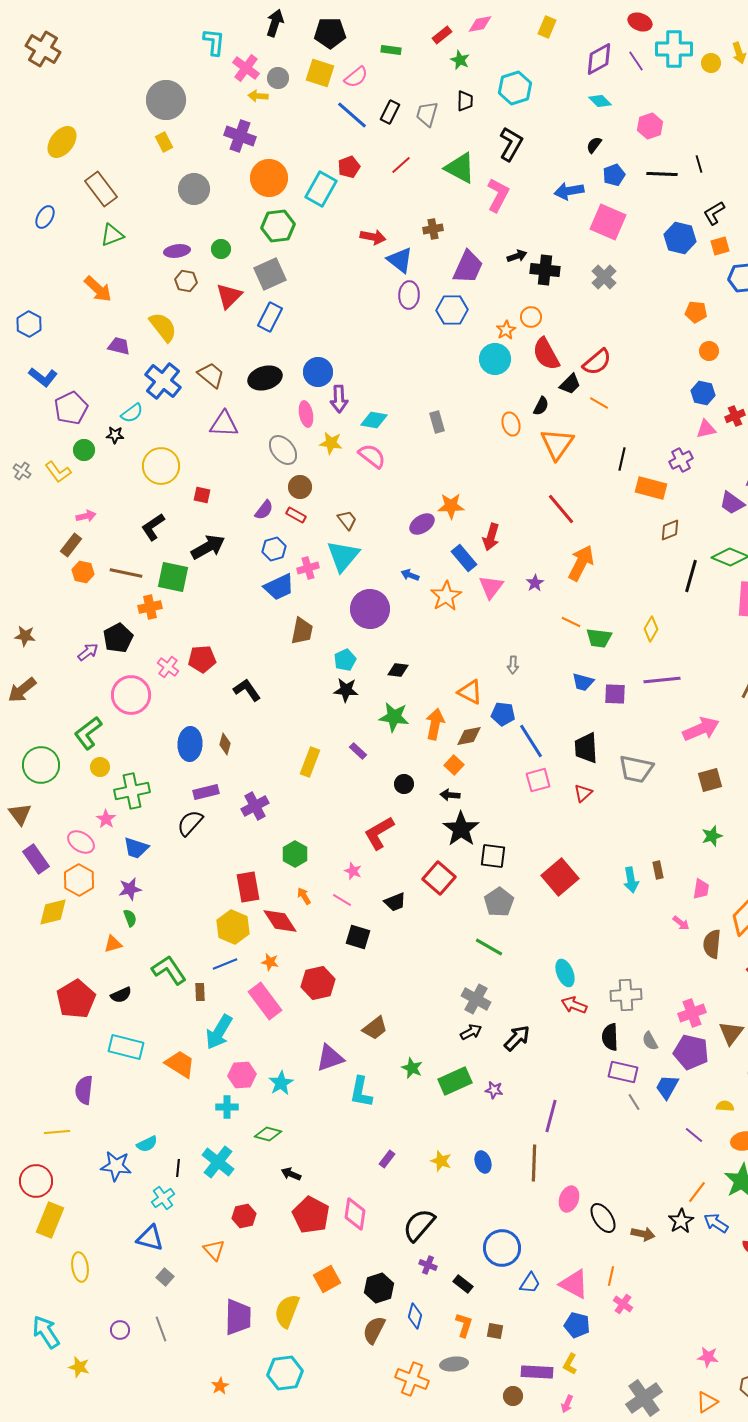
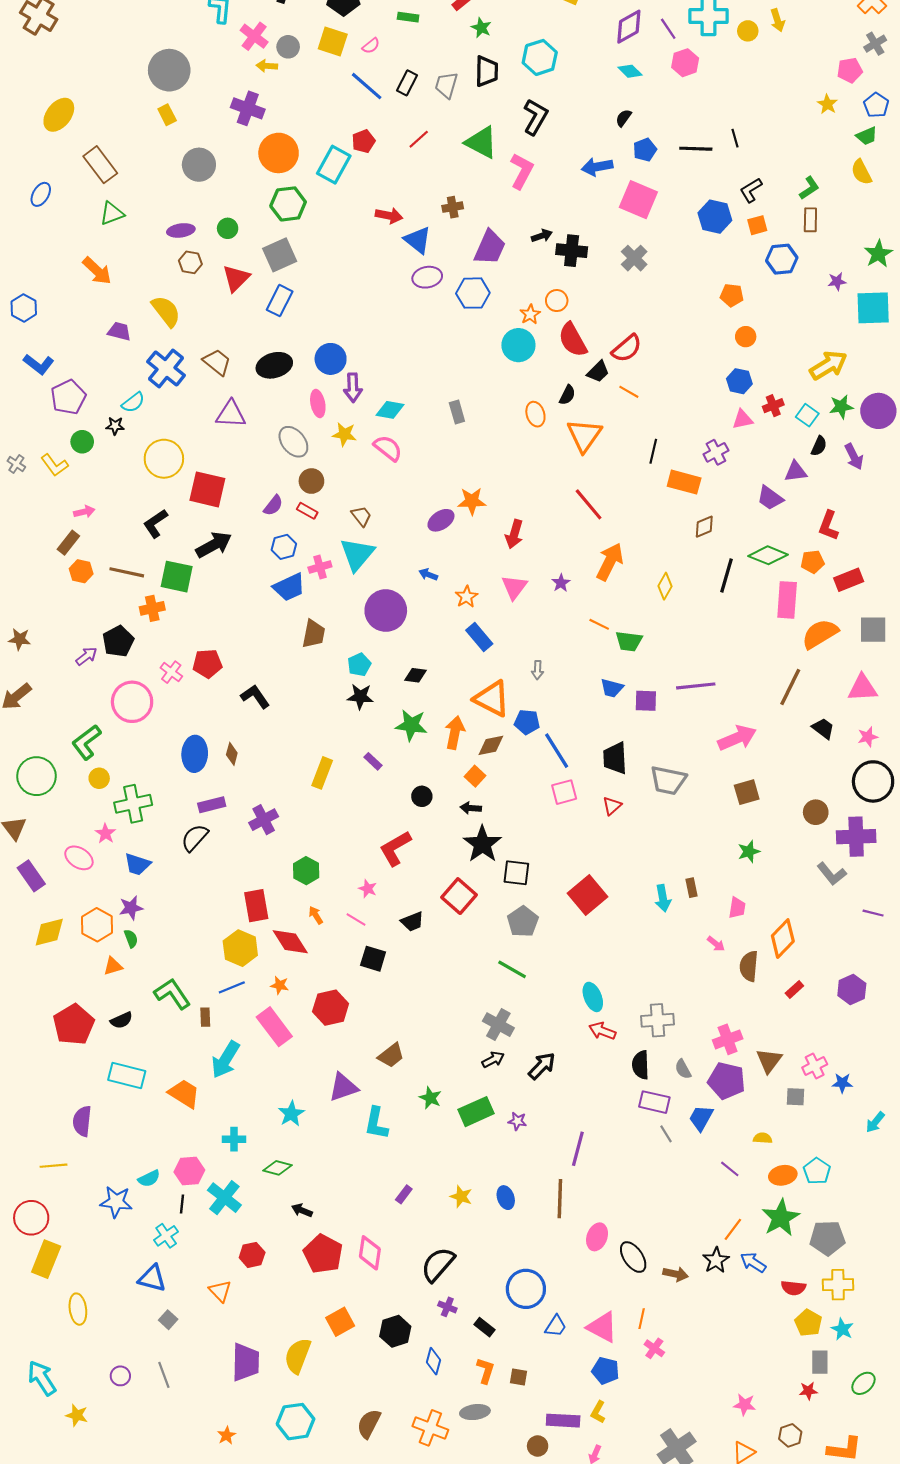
pink semicircle: (356, 77) -> (371, 46), size x0.7
black trapezoid: (465, 101) -> (487, 71), size x1.4
pink hexagon: (650, 126) -> (685, 63), moved
purple ellipse: (409, 295) -> (427, 277), turned 76
red square: (202, 495) -> (207, 489), size x2.0
blue rectangle: (464, 558) -> (479, 637), moved
orange star: (446, 596) -> (466, 597), size x0.7
yellow diamond: (651, 629) -> (665, 586), moved
orange triangle: (470, 692) -> (492, 699), size x1.4
orange hexagon: (79, 880) -> (97, 925), moved
pink hexagon: (242, 1075) -> (189, 1171), moved
brown semicircle: (374, 1330) -> (369, 1424), moved

